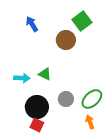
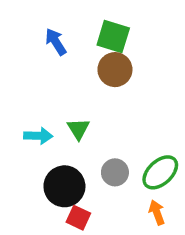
green square: (82, 21) -> (113, 36), moved, turned -36
green triangle: (45, 74) -> (78, 129), turned 32
red square: (37, 125) -> (78, 218), moved

